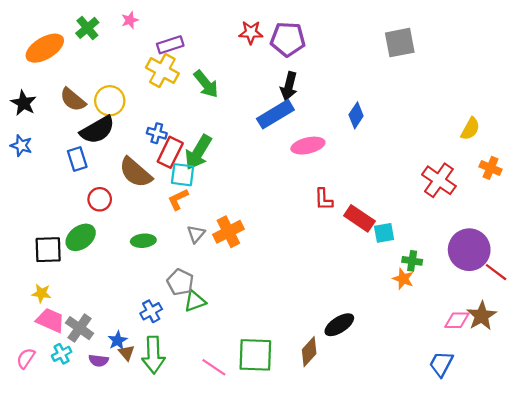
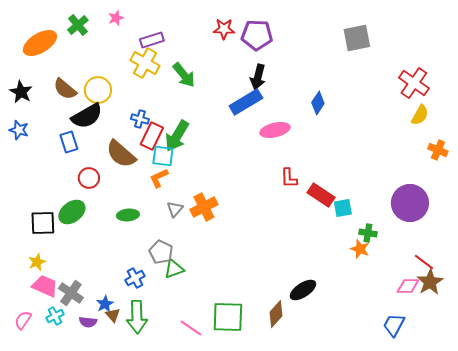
red cross: (439, 180) -> (414, 83), moved
purple circle: (469, 250) -> (410, 203), moved
red line: (496, 272) -> (424, 262), moved
yellow star: (41, 293) -> (37, 262), turned -30

